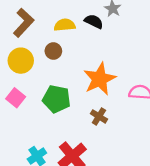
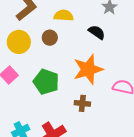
black semicircle: (94, 21) -> (97, 32), moved
brown cross: (99, 116) -> (82, 103), turned -35

